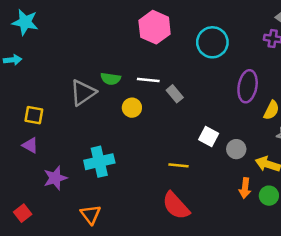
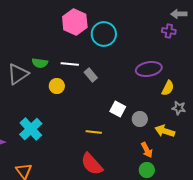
cyan circle: (212, 42) -> (104, 34), moved
purple ellipse: (248, 86) -> (149, 69), turned 70
cyan cross: (99, 162) -> (31, 129), turned -30
orange arrow: (245, 188) -> (147, 150), turned -35
green circle: (269, 196) -> (147, 170), moved

